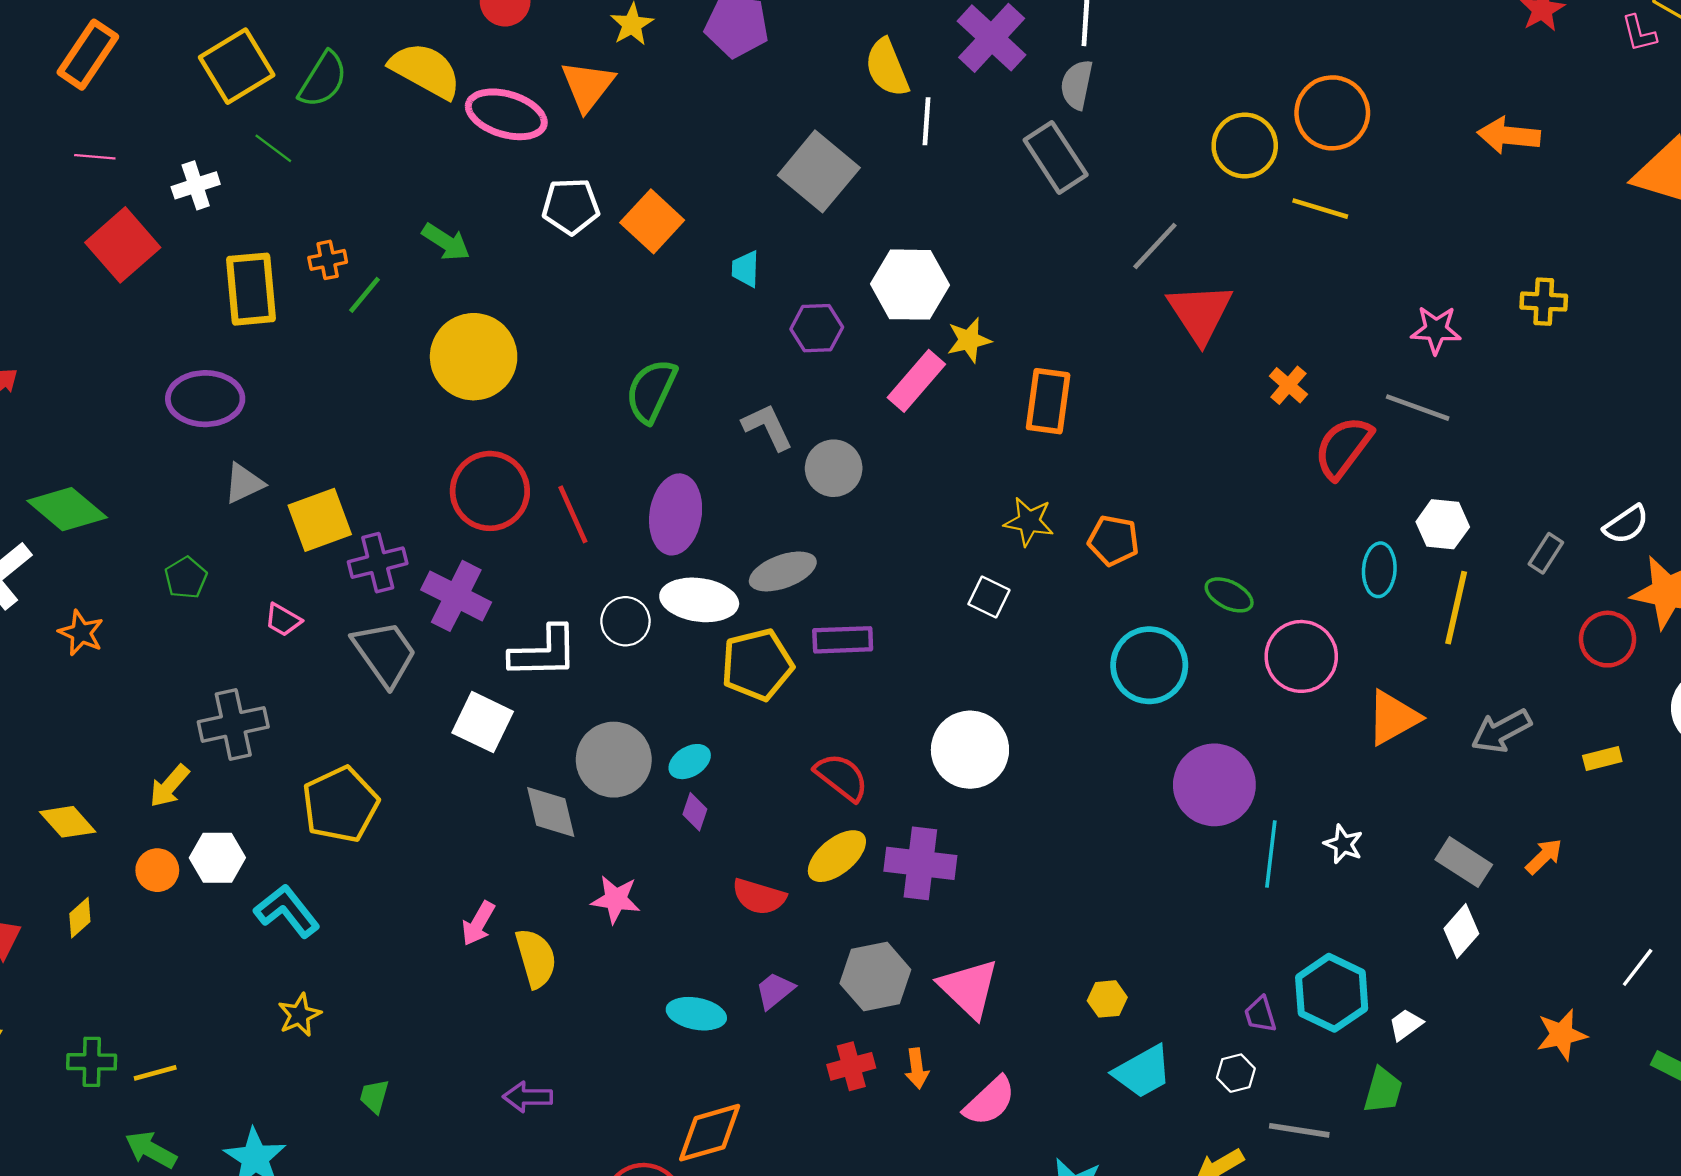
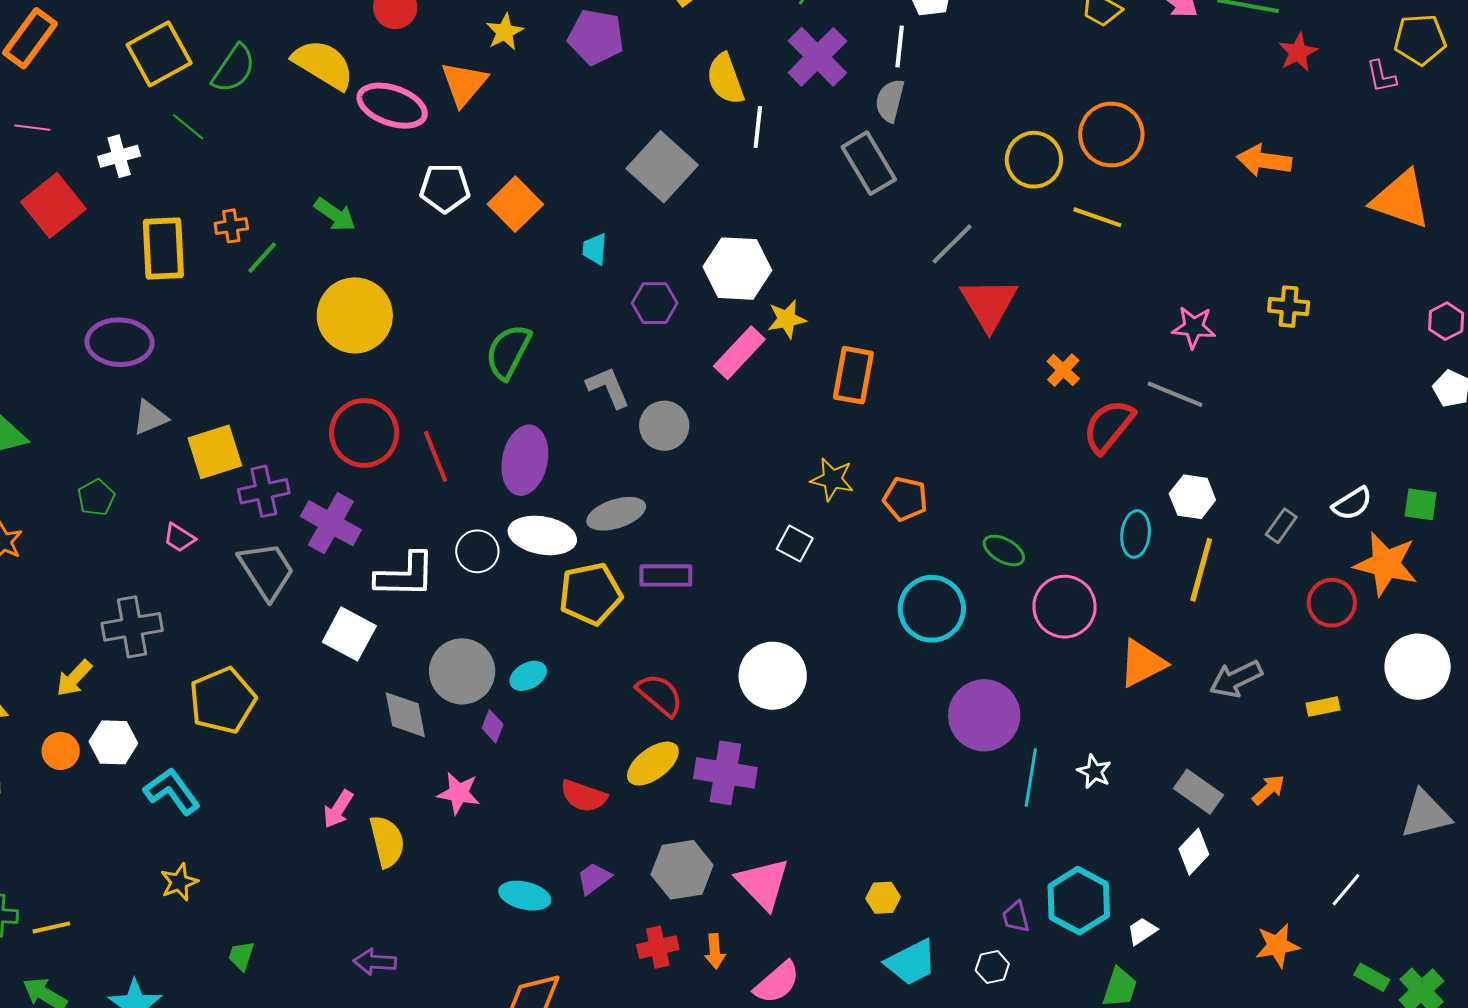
purple diamond: (695, 812) -> (493, 726), moved

